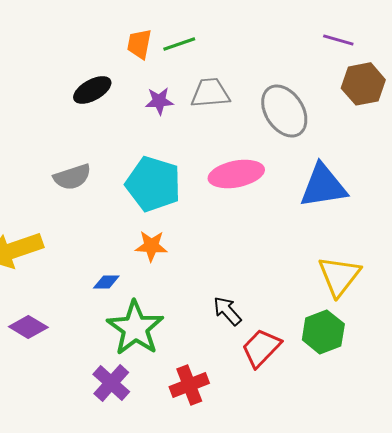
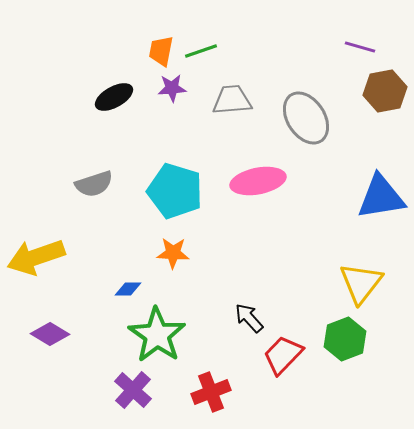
purple star: (159, 101) -> (172, 88), moved
blue triangle: (323, 186) -> (381, 197), moved

